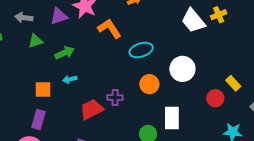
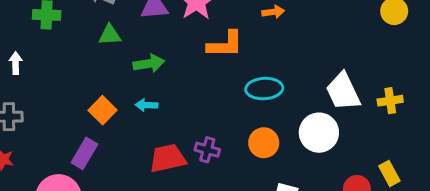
yellow cross: (219, 15) -> (390, 101), moved
white trapezoid: (193, 21) -> (343, 91), moved
orange L-shape: (109, 29) -> (225, 44), turned 110
orange square: (43, 89) -> (103, 110), turned 30

